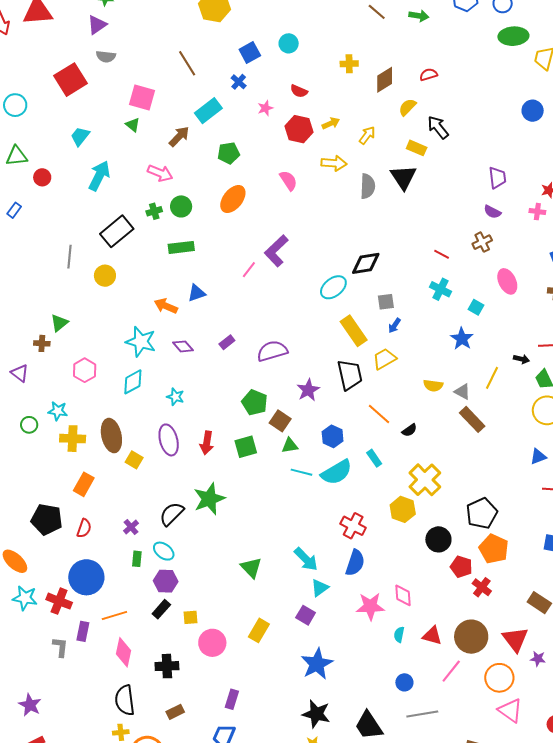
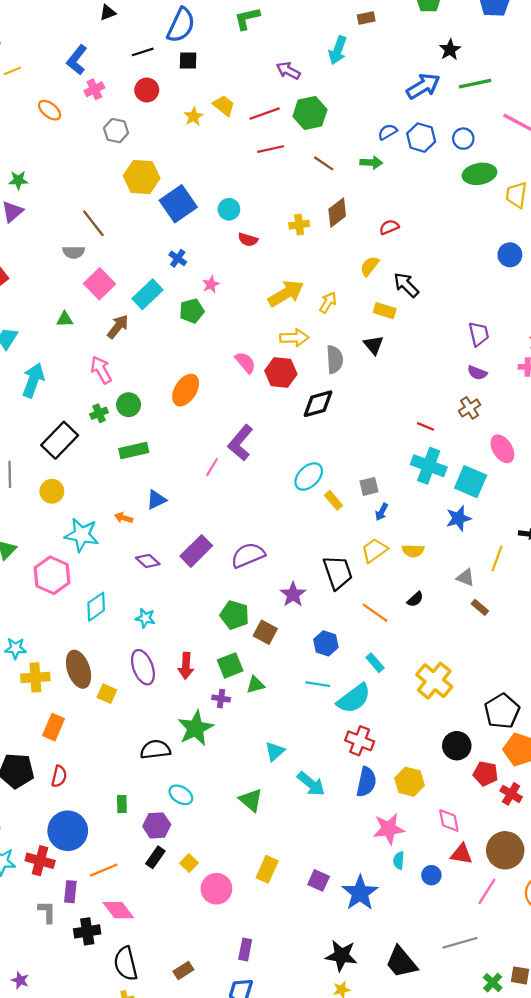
blue square: (250, 53) -> (178, 204), moved, size x1.5
gray semicircle: (106, 57) -> (74, 252), moved
brown line: (187, 63) -> (93, 223), moved
brown diamond: (385, 80) -> (337, 213), moved
red semicircle: (299, 91) -> (248, 240), moved
pink square: (142, 98) -> (100, 284), moved, turned 36
yellow arrow: (331, 123) -> (286, 293), size x1.8
green triangle: (133, 125) -> (65, 319), turned -35
red hexagon: (299, 129) -> (281, 372), moved
green pentagon: (229, 153) -> (192, 311), moved
pink arrow: (160, 173) -> (101, 370), turned -135
black triangle: (403, 177) -> (374, 345), size x0.7
black diamond: (366, 263) -> (318, 404), moved
cyan cross: (440, 289) -> (429, 466), size x1.4
orange arrow: (166, 306) -> (124, 518), size x0.7
cyan square: (476, 307) -> (471, 482), size x1.8
yellow rectangle: (354, 331) -> (334, 500), moved, size x0.6
blue star: (462, 339) -> (459, 518), turned 30
cyan star: (141, 342) -> (82, 535), moved
purple rectangle: (227, 342) -> (196, 551), size x1.8
pink hexagon: (85, 370) -> (52, 575), moved, size x1.4
yellow semicircle: (433, 386) -> (413, 551), moved
brown rectangle: (472, 419) -> (480, 607), size x0.6
black semicircle: (409, 430) -> (415, 599), moved
green triangle: (290, 446) -> (255, 685), moved
cyan line: (302, 472) -> (318, 684), moved
cyan semicircle: (337, 472) -> (354, 698), moved
yellow hexagon: (403, 509) -> (410, 782), moved
black semicircle: (172, 514) -> (155, 750), turned 44
purple cross: (131, 527) -> (221, 699), moved, turned -35
cyan ellipse: (164, 551) -> (181, 795), moved
cyan triangle: (320, 588) -> (275, 751), moved
pink diamond: (403, 595) -> (449, 821), moved
purple square: (306, 615) -> (319, 880), moved
yellow square: (191, 617) -> (189, 863), turned -35
cyan semicircle: (399, 635) -> (399, 860), moved
pink diamond: (124, 652) -> (118, 910), turned -44
blue star: (317, 664) -> (360, 893), moved
black cross: (167, 666) -> (87, 931), moved
blue circle: (404, 682) -> (431, 875), moved
purple star: (30, 705) -> (20, 980), size x0.7

